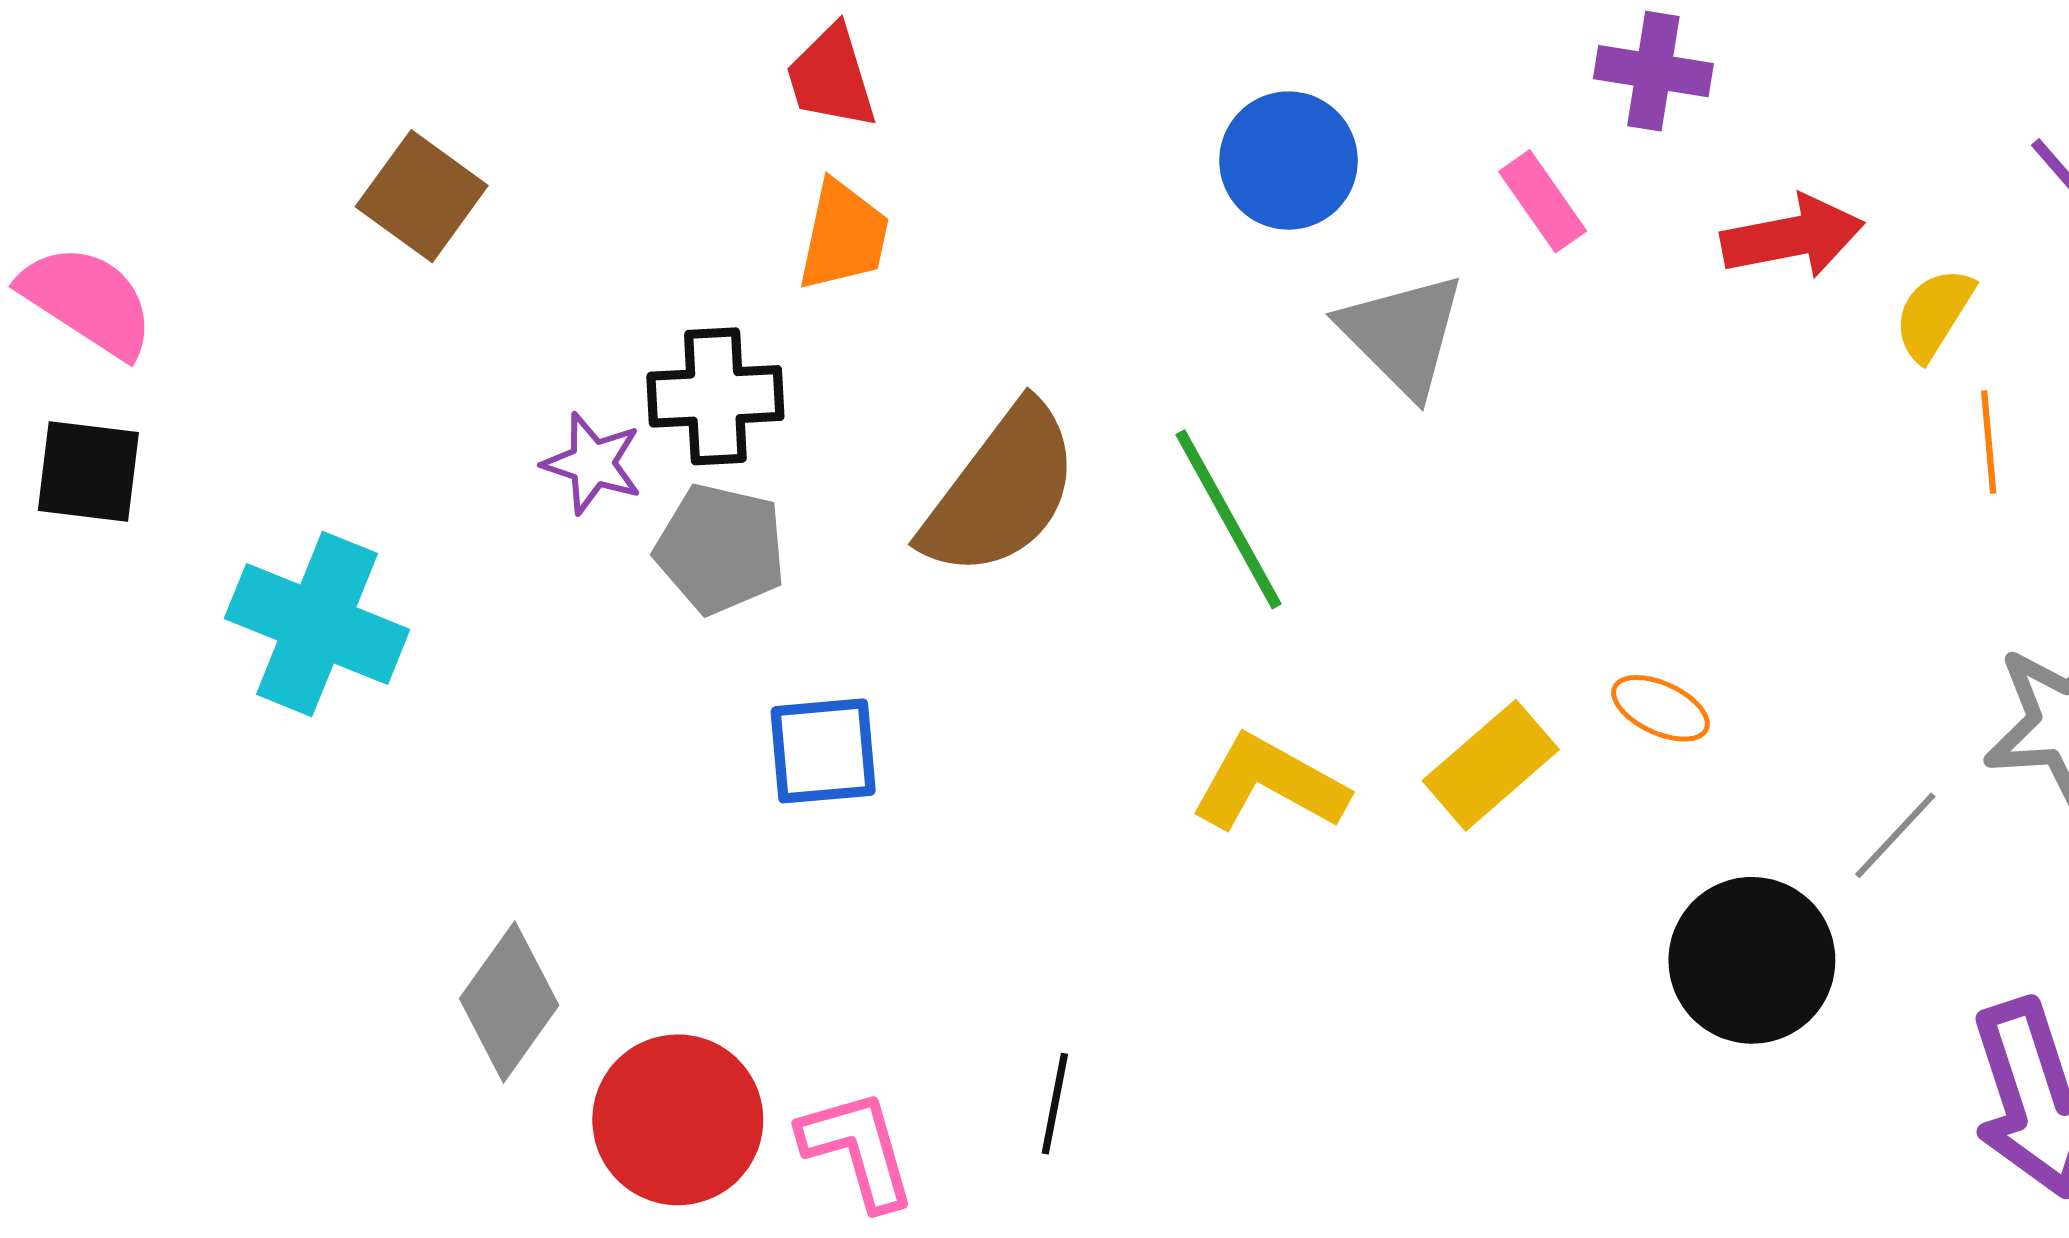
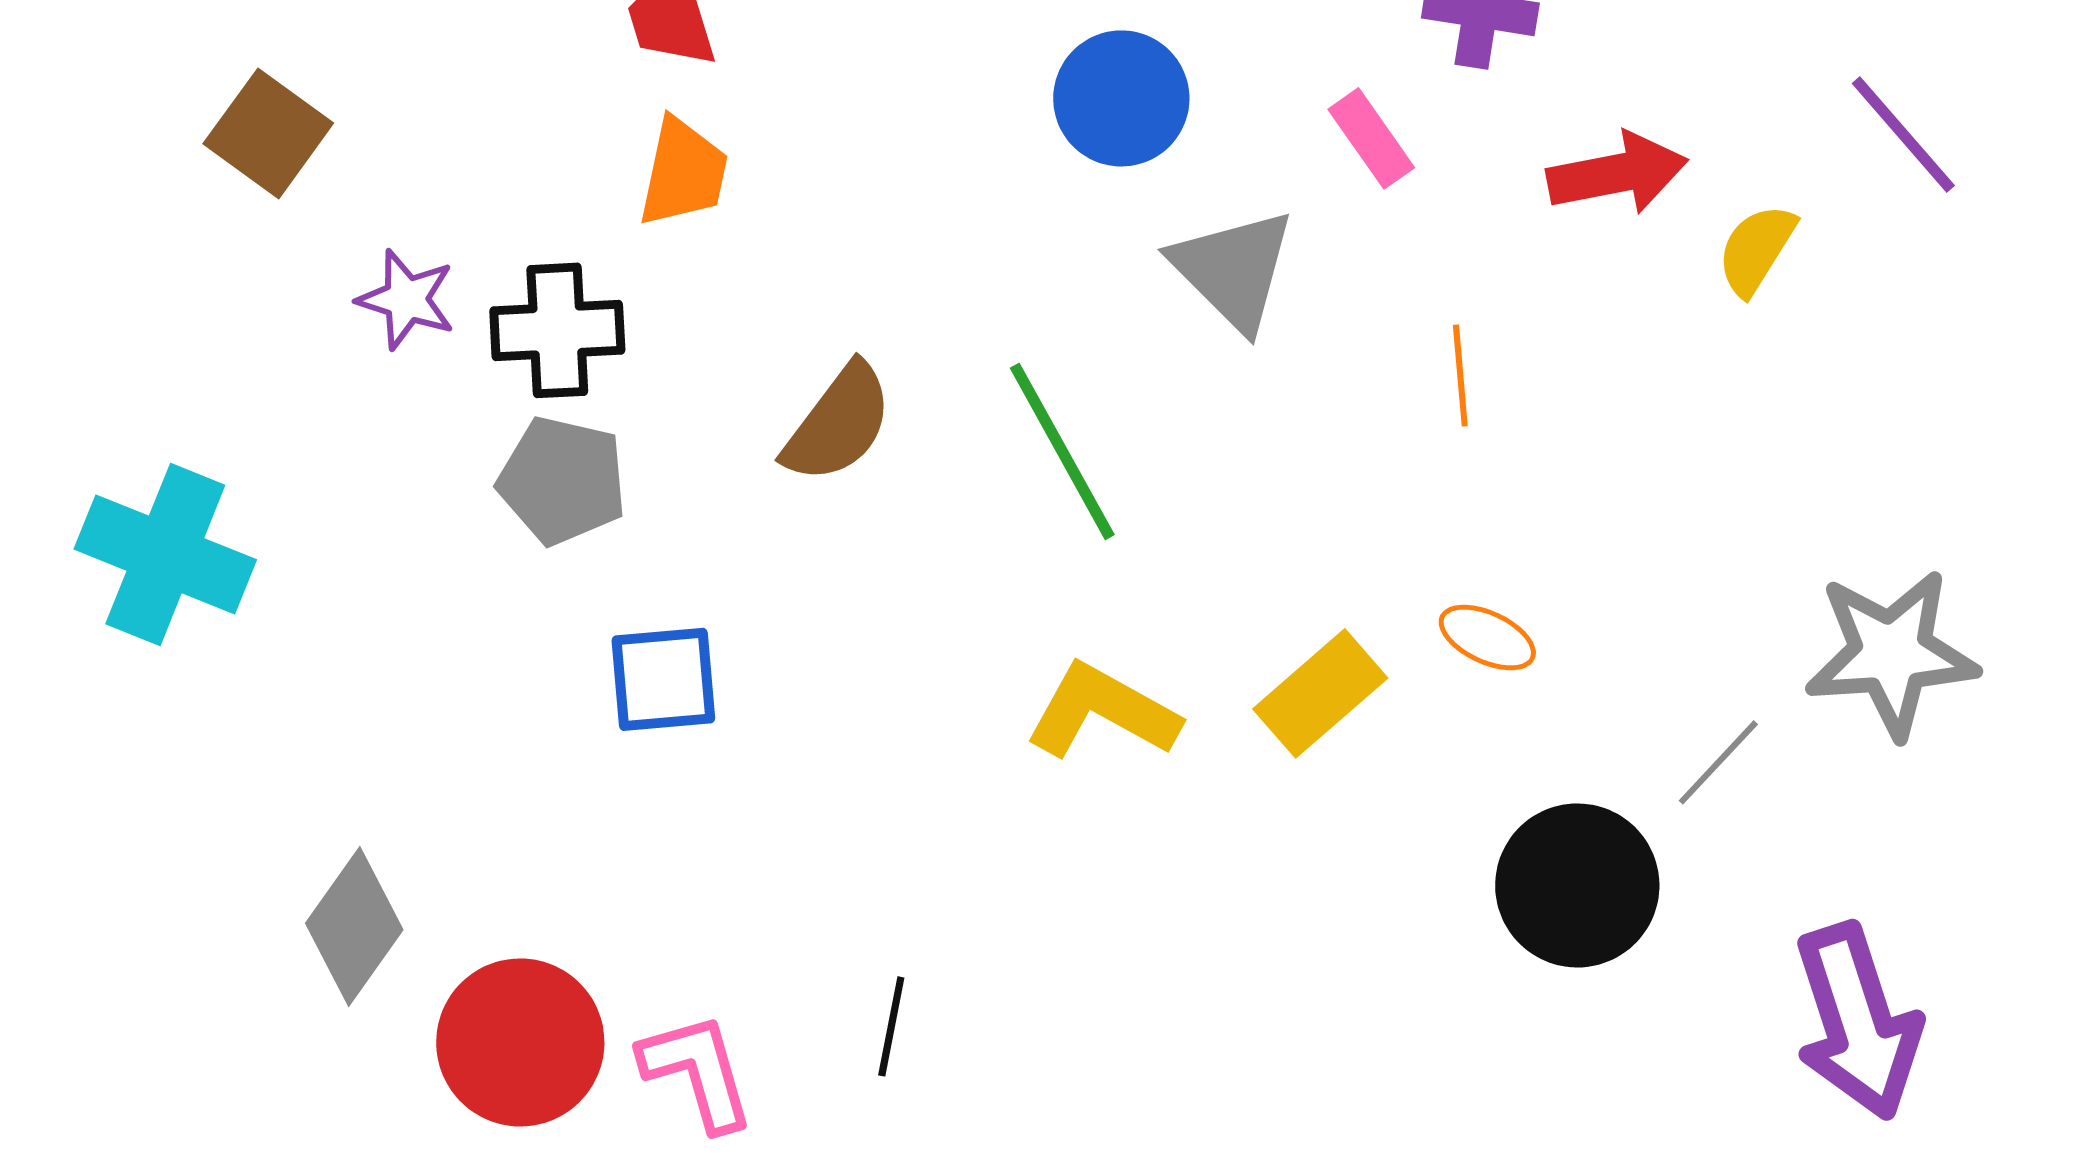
orange line: (1989, 442) -> (1460, 375), moved
purple star: (592, 463) -> (406, 299), moved
brown semicircle: (1001, 491) -> (838, 423), size x0.7

